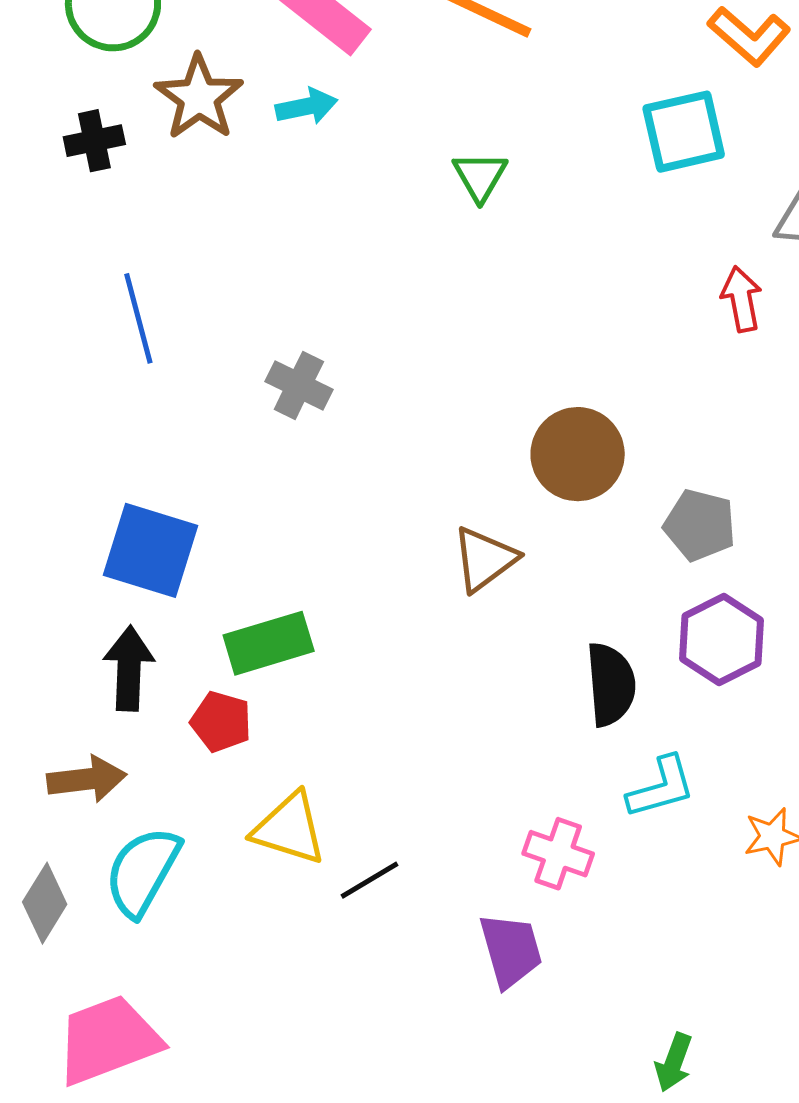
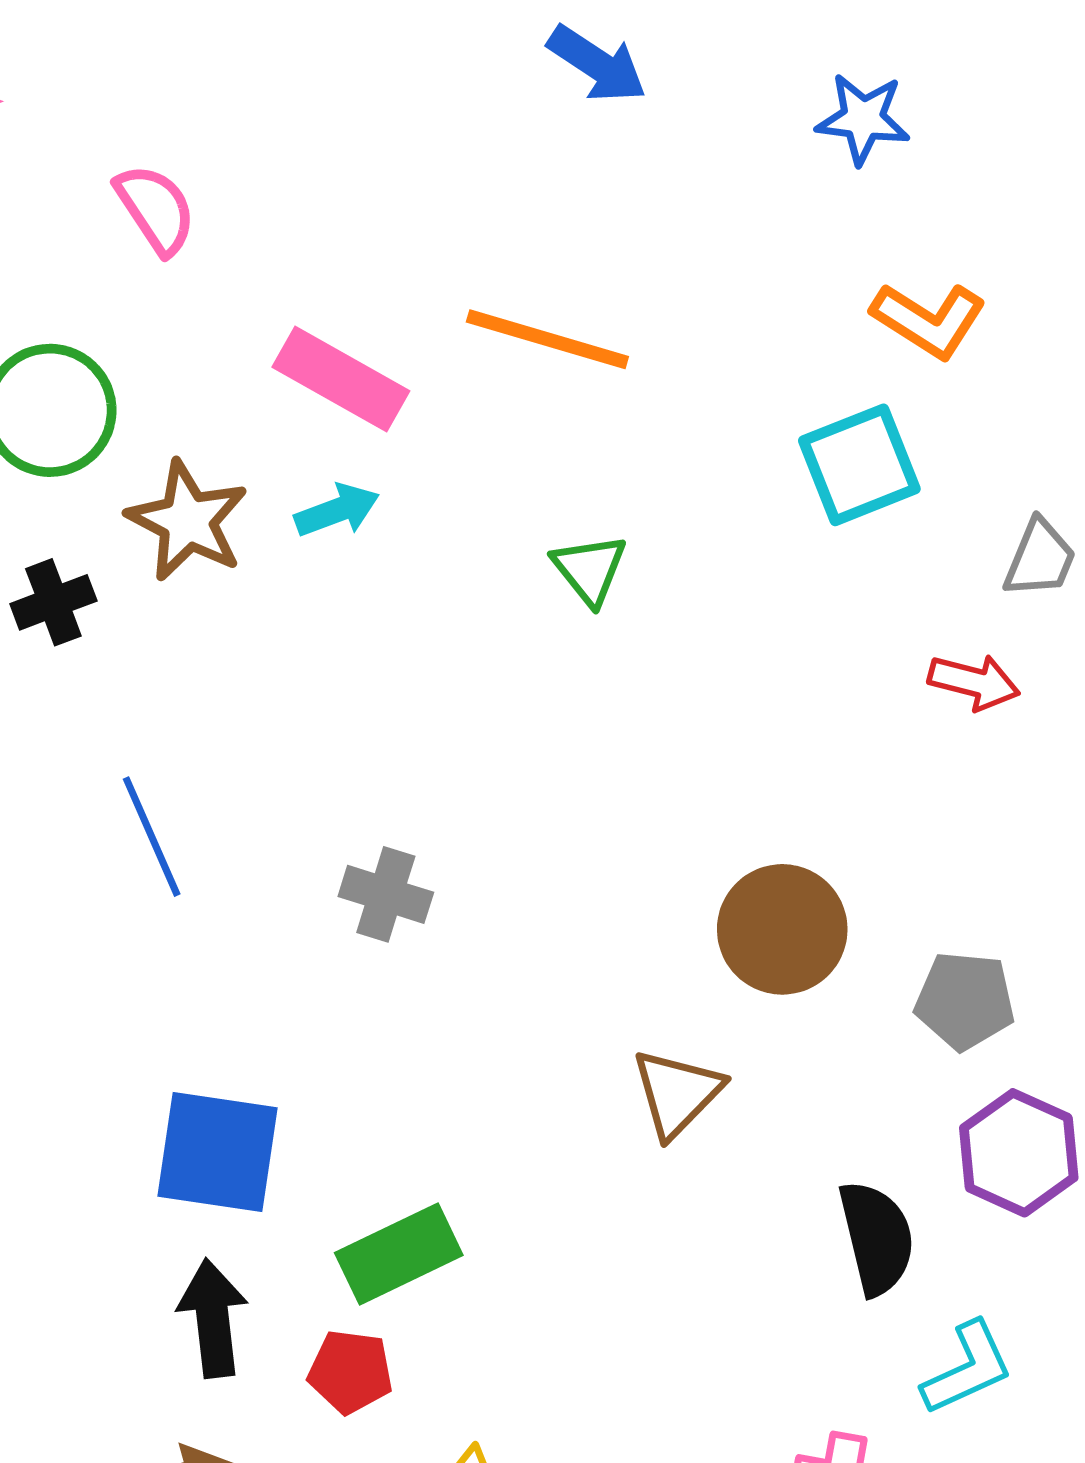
red arrow: (741, 299) -> (974, 682), turned 124

